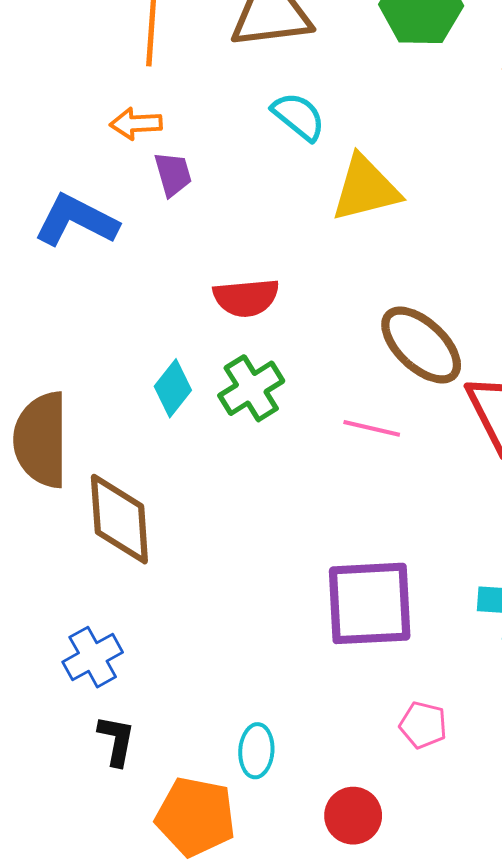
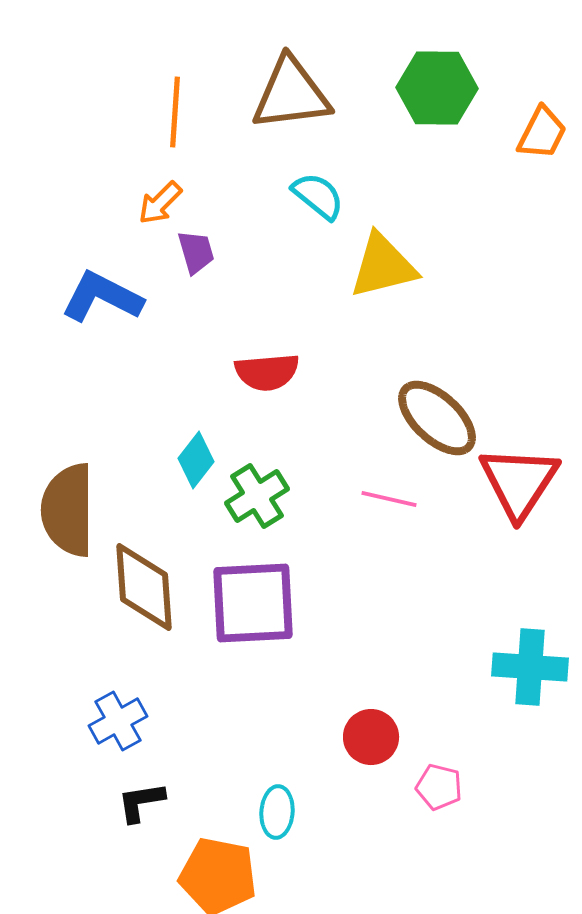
orange arrow: (136, 124) -> (160, 203), turned -42
green cross: (251, 388) -> (257, 496), moved
purple square: (370, 603) -> (253, 603), moved
black L-shape: (116, 740) -> (141, 802), turned -110
red circle: (353, 816) -> (371, 737), moved

